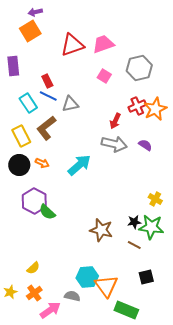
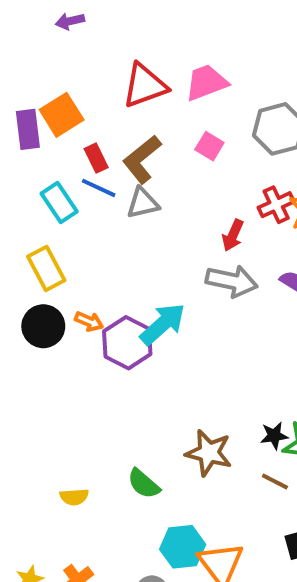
orange square: (30, 31) -> (62, 115), moved
brown L-shape: (46, 128) -> (142, 159), moved
purple hexagon: (34, 201) -> (127, 343), moved
green semicircle: (47, 212) -> (144, 484), moved
yellow semicircle: (33, 268) -> (74, 497), moved, turned 40

